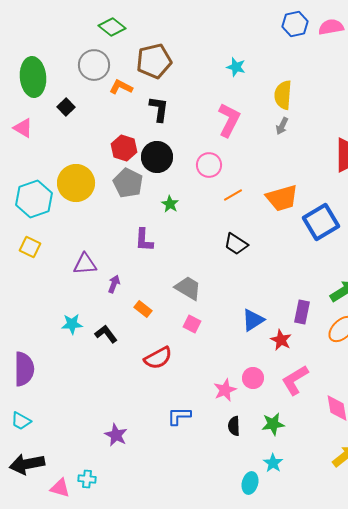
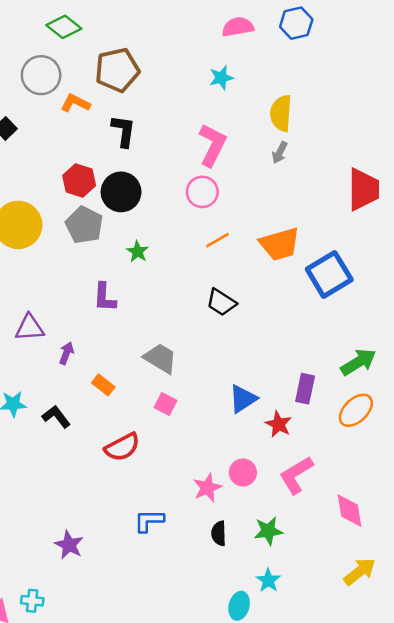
pink semicircle: (331, 27) -> (238, 27), moved
cyan star: (236, 67) -> (221, 78), turned -30
pink circle: (209, 165) -> (202, 192), moved

